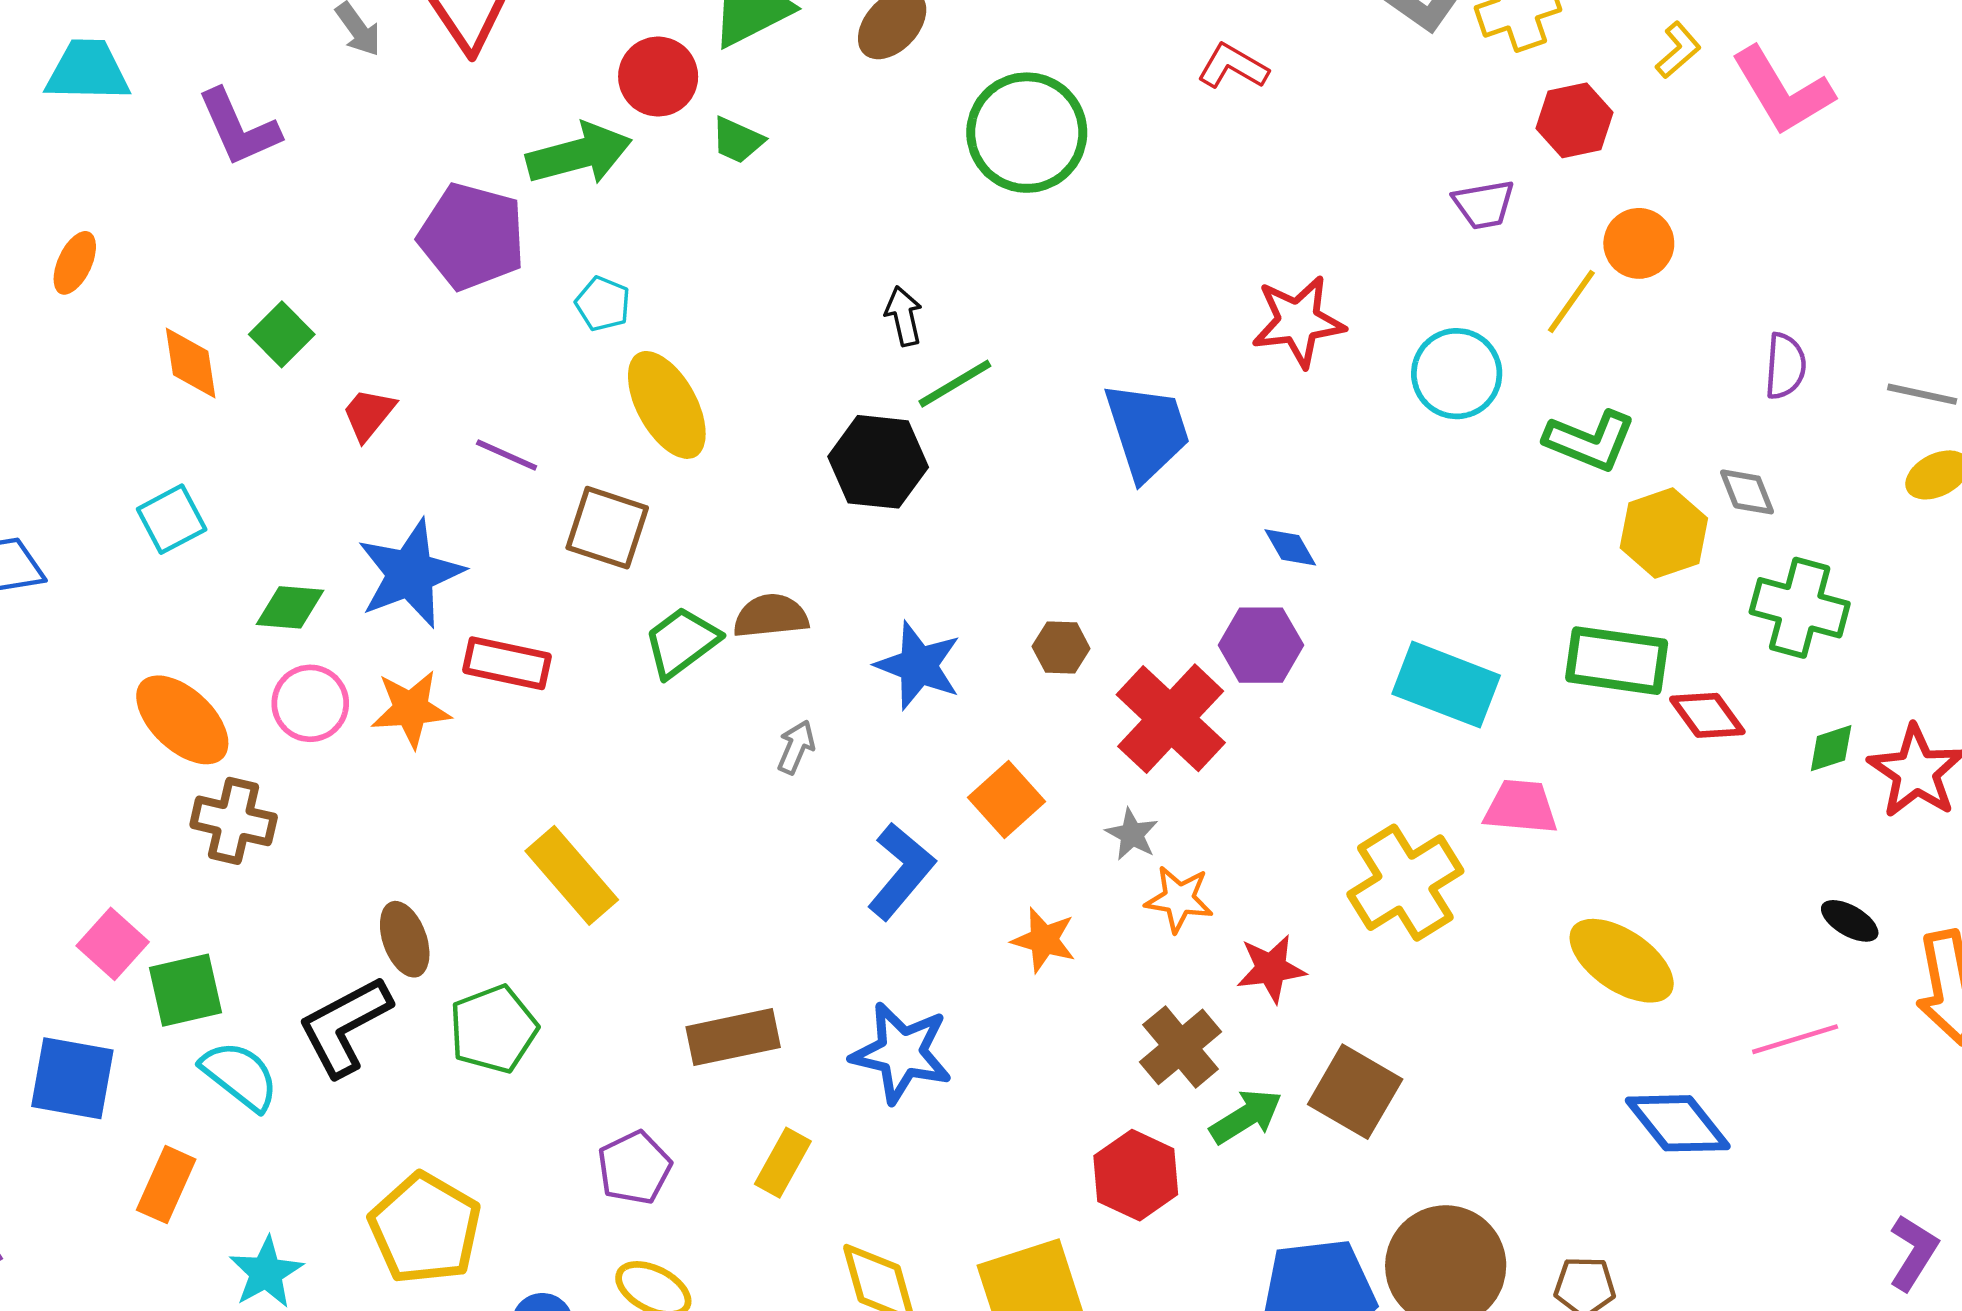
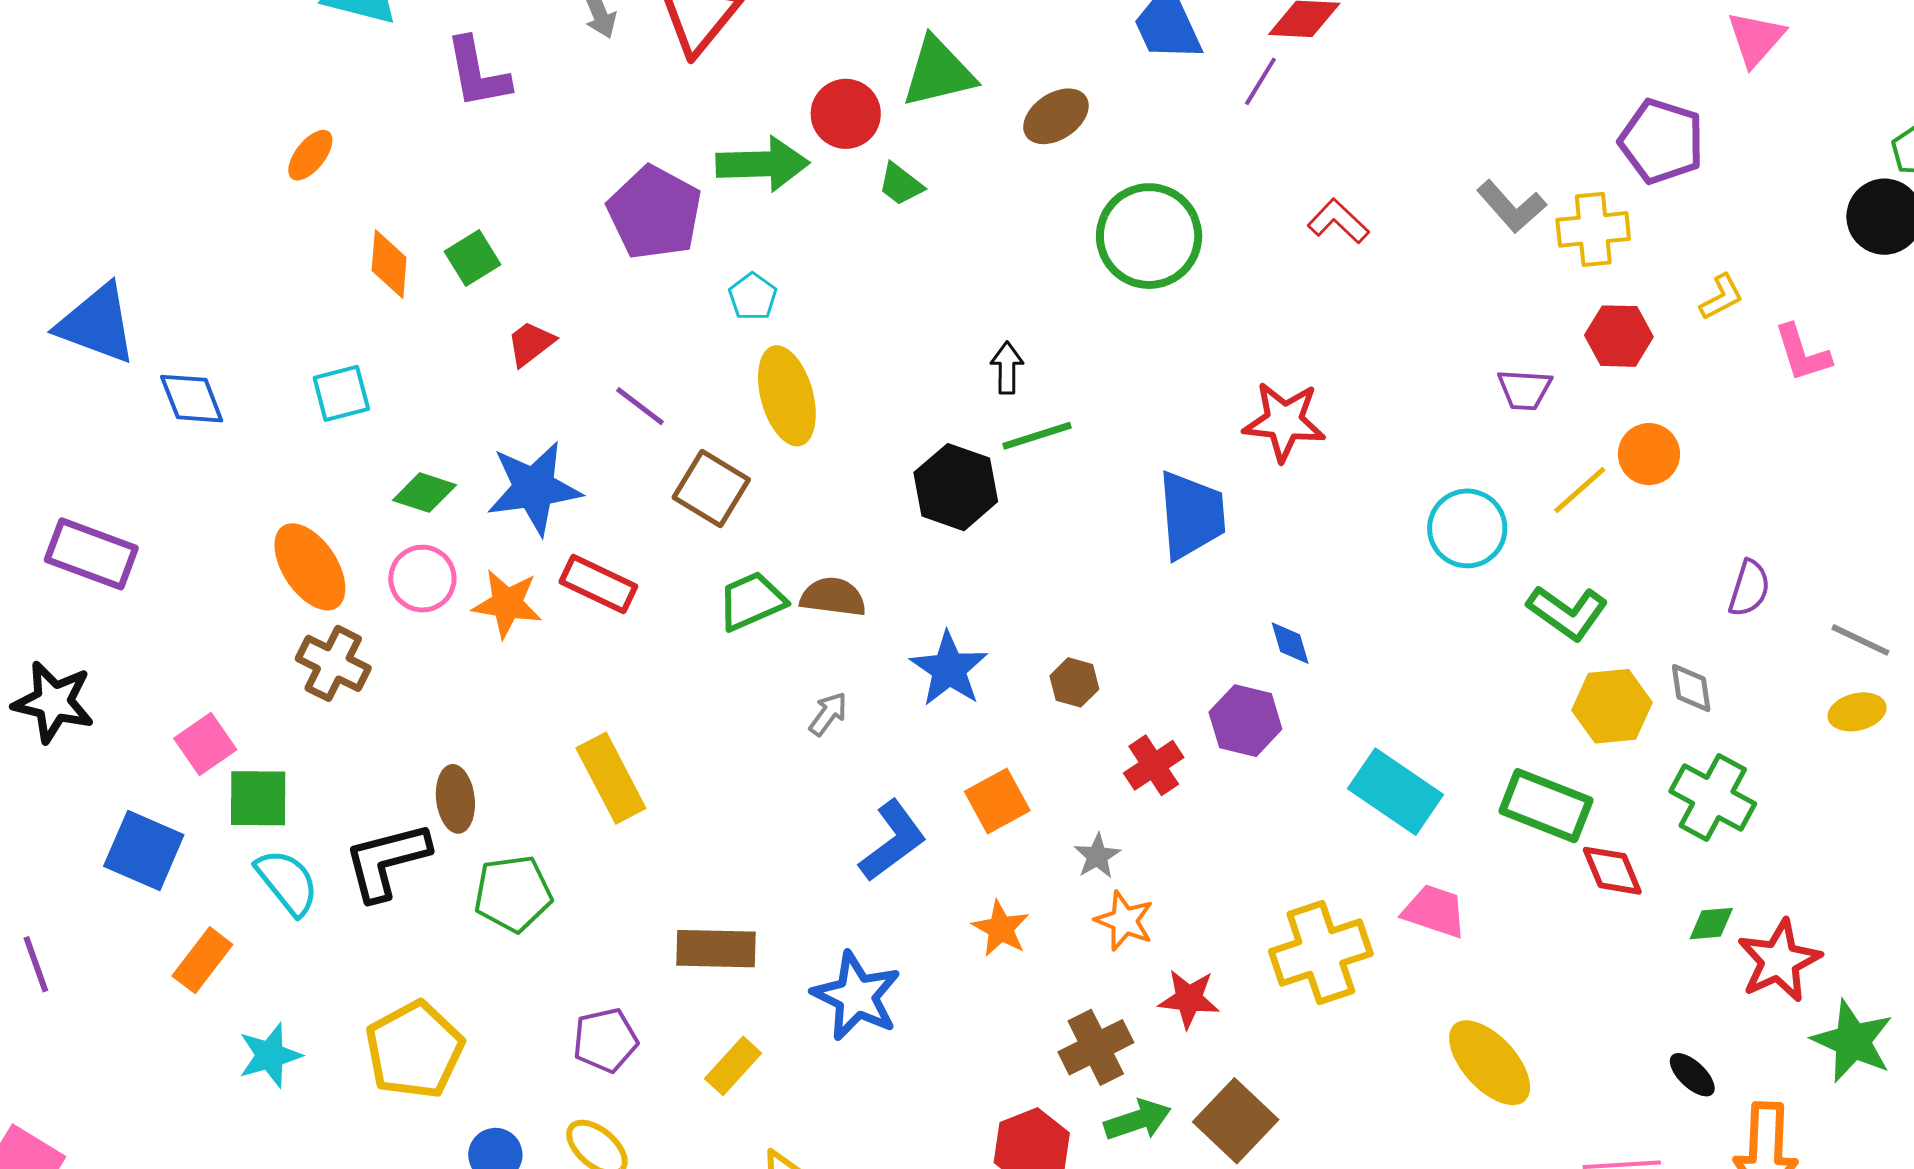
pink L-shape: (1782, 91) -> (1802, 353), size x0.7
red star: (1298, 321) -> (1284, 421), moved
red cross: (1171, 719) -> (1154, 765), size x0.6

